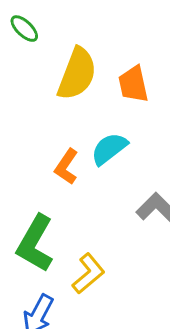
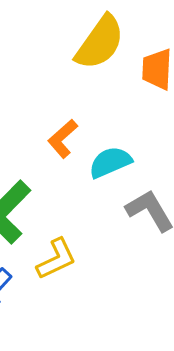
cyan semicircle: (109, 149) -> (110, 162), moved

